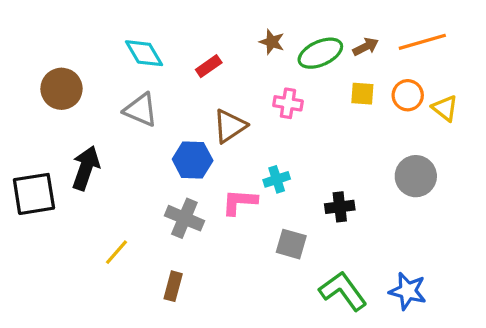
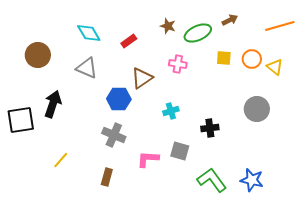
orange line: (422, 42) -> (280, 26), moved
brown arrow: (366, 47) -> (230, 20), moved
pink L-shape: (239, 202) -> (148, 159), moved
yellow line: (116, 252) -> (61, 160), moved

